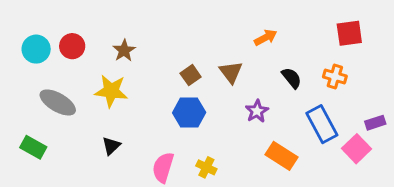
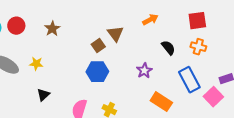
red square: (349, 33) -> (197, 21), moved
brown triangle: (231, 72) -> (115, 34), moved
yellow star: (111, 91) -> (36, 64), moved, size x0.6

